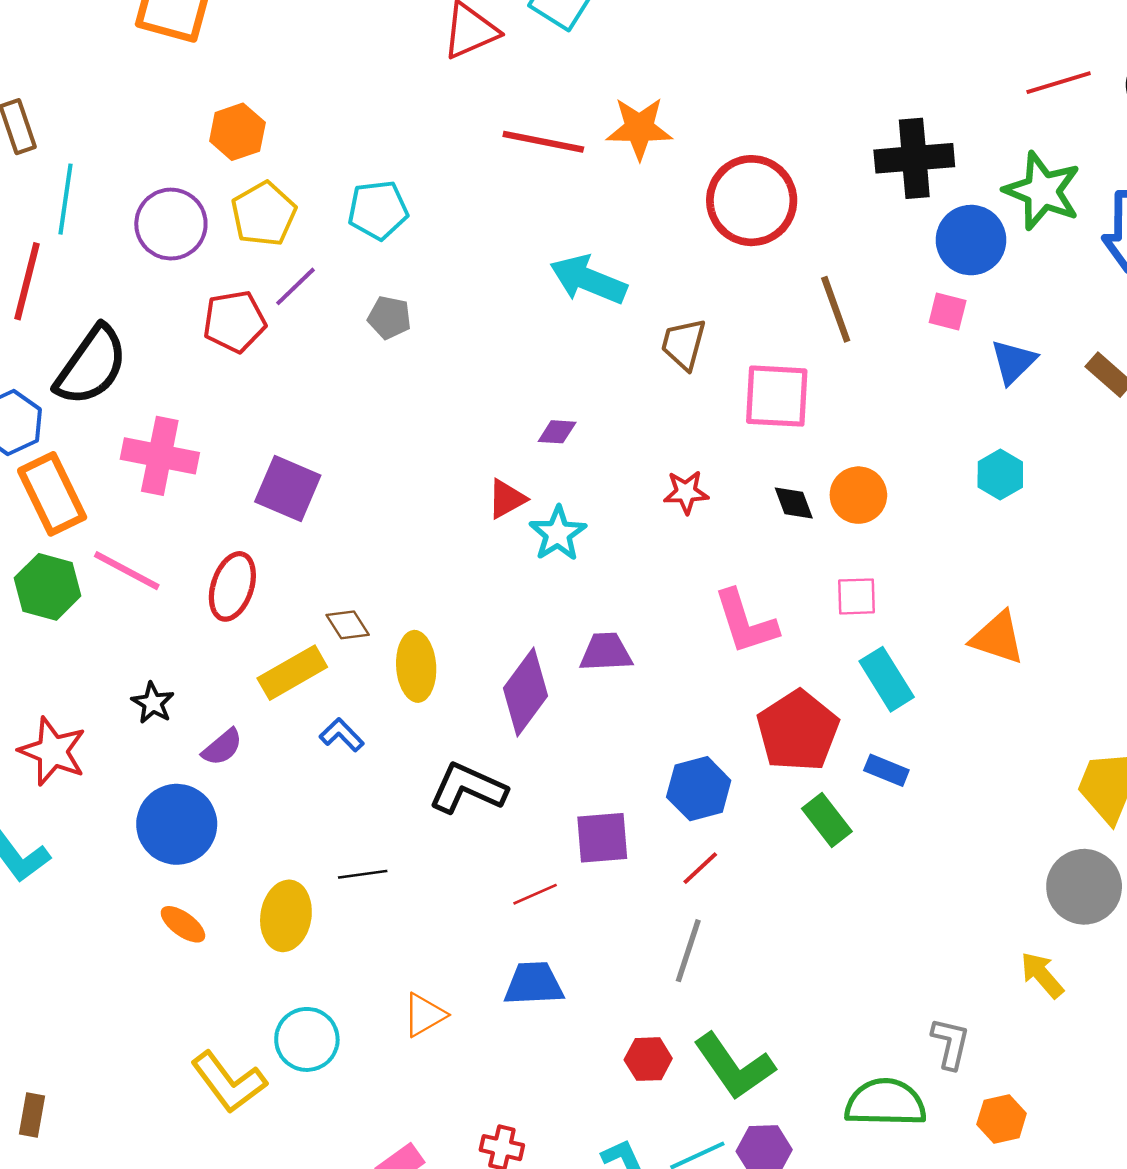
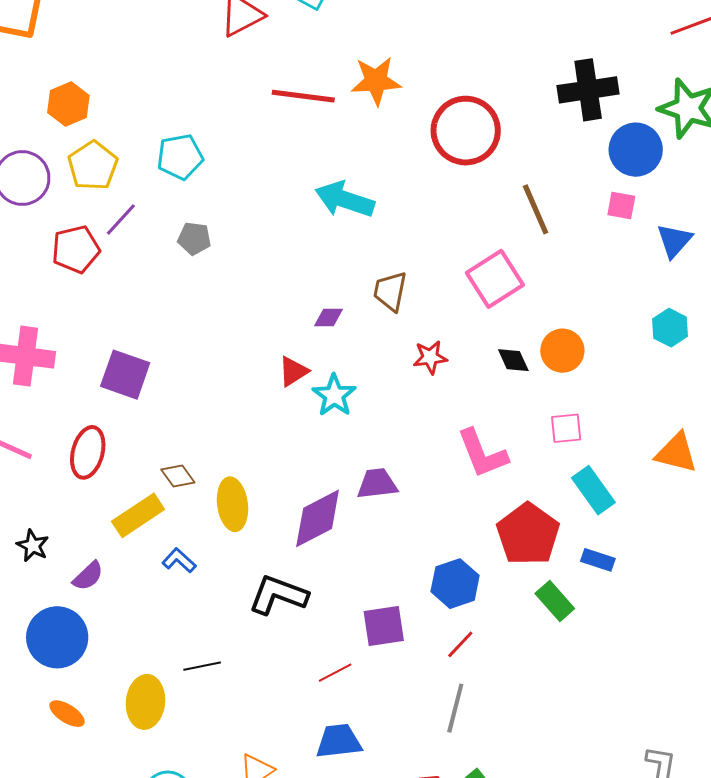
brown trapezoid: (684, 344) -> (390, 291), moved
pink square: (777, 396) -> (495, 279), turned -32
purple diamond: (526, 692) -> (318, 518), turned 30

